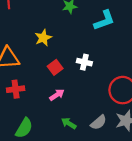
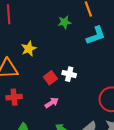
yellow star: (43, 38) -> (29, 49), moved
white cross: (84, 62) -> (69, 74), moved

